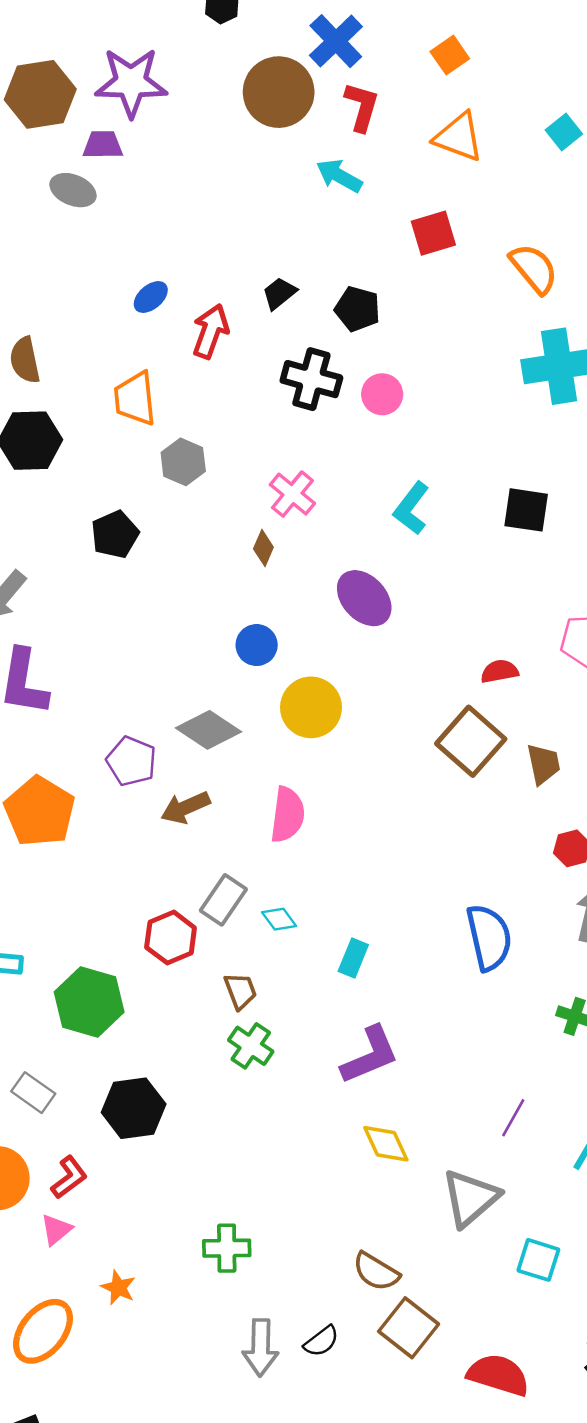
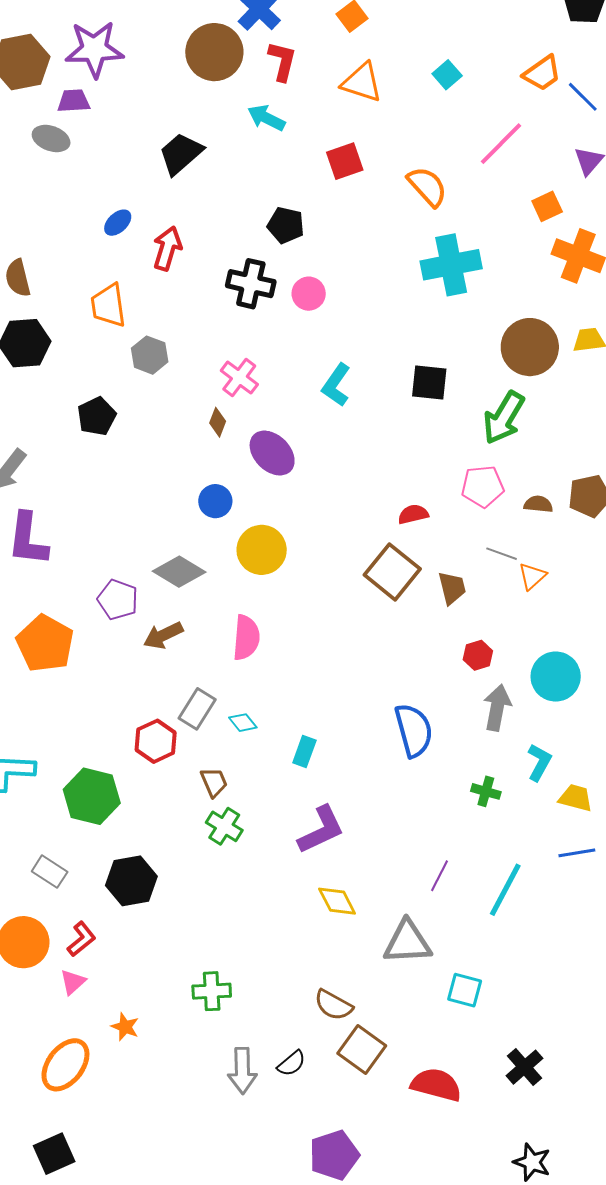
black trapezoid: (279, 293) -> (181, 154), moved, size x1.6
purple ellipse: (364, 598) -> (272, 453), moved
gray triangle: (470, 1198) -> (407, 942), turned 40

